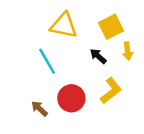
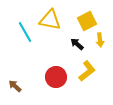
cyan line: (47, 61) -> (25, 32), moved
brown arrow: (39, 109) -> (15, 86), moved

